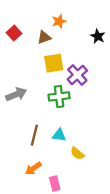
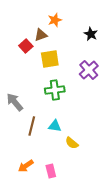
red square: (14, 33) -> (26, 46), moved
purple cross: (77, 75) -> (89, 70), moved
gray arrow: (16, 94) -> (15, 102), moved, turned -108
orange arrow: (33, 168) -> (26, 166), moved

